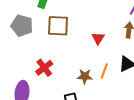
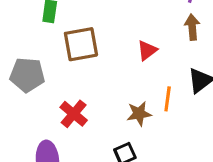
gray pentagon: (22, 26) -> (27, 75), moved
red triangle: (98, 38) -> (147, 50), turned 32

